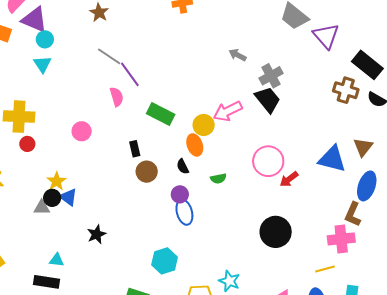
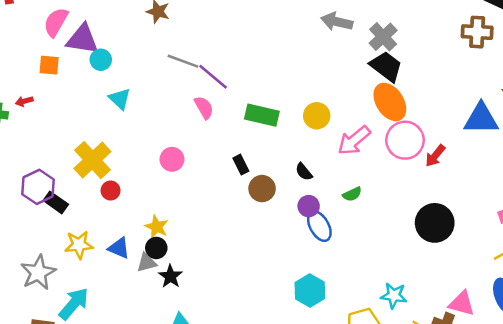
gray arrow: (238, 55) -> (337, 22), size x1.4
cyan triangle: (42, 64) -> (120, 99), moved
pink arrow: (228, 111) -> (354, 140), moved
yellow cross: (19, 117) -> (92, 160), turned -32
orange ellipse: (195, 145) -> (390, 102), moved, size x1.4
green semicircle: (218, 179) -> (352, 194), moved
blue triangle: (68, 197) -> (119, 248), moved
black star: (97, 234) -> (170, 276), moved

